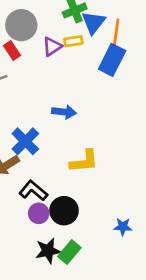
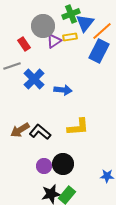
gray circle: (21, 25) -> (43, 26), moved
orange line: (116, 33) -> (102, 31), turned 40
blue cross: (25, 141) -> (34, 79), moved
black L-shape: (33, 191) -> (40, 132), moved

